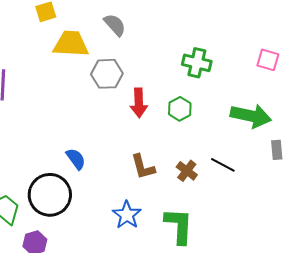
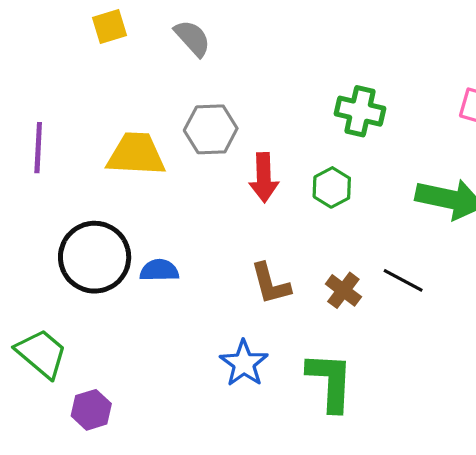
gray semicircle: (115, 25) -> (192, 38), moved
yellow trapezoid: (71, 44) -> (136, 154), moved
blue semicircle: (76, 159) -> (159, 270), turned -55
black circle: (50, 195) -> (95, 257), moved

